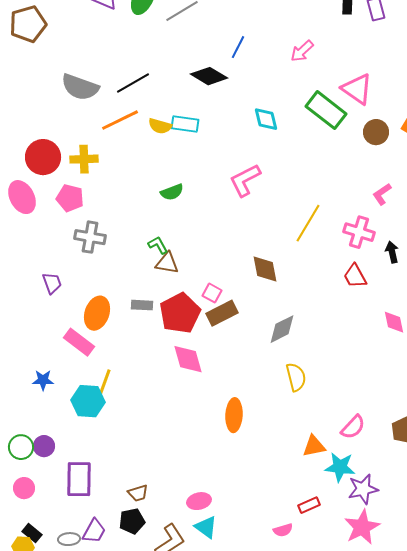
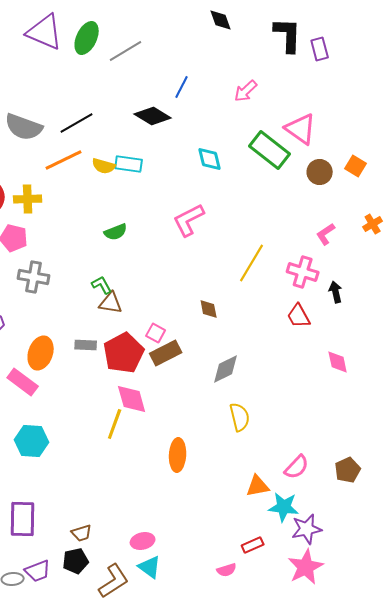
brown diamond: (265, 269) -> (209, 309), size x0.7
yellow line: (104, 384) -> (115, 424), moved
purple trapezoid: (94, 531) -> (38, 571), turned 40

